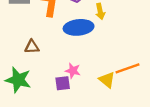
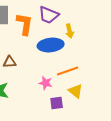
orange line: (128, 68) -> (68, 71), moved
purple square: (63, 83) -> (57, 103), moved

